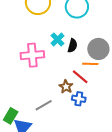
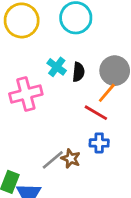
orange line: (90, 64) -> (107, 93), turned -42
brown star: (66, 87) -> (71, 159), moved

